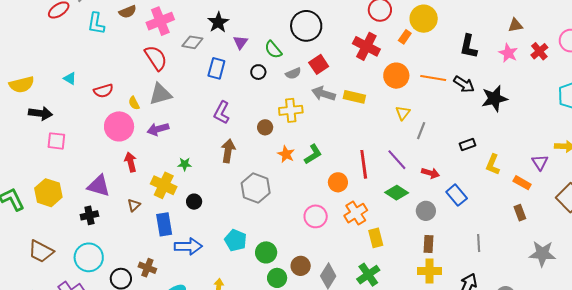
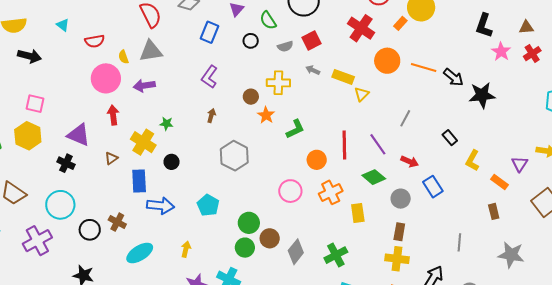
brown triangle: (515, 25) -> (526, 27), moved
black L-shape: (469, 46) -> (484, 26), moved
gray arrow: (324, 94) -> (313, 70), size x0.6
yellow triangle: (403, 113) -> (362, 94), moved
pink square: (56, 141) -> (35, 104), moved
black rectangle: (468, 144) -> (450, 138), turned 63
brown arrow: (228, 151) -> (211, 116), size x0.6
orange star: (286, 154) -> (266, 115), moved
black cross: (89, 215) -> (66, 163), turned 30
yellow rectangle: (376, 238) -> (358, 213), moved
gray line: (479, 243) -> (459, 242), moved
green circle: (266, 252) -> (249, 223), moved

